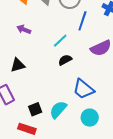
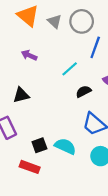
black semicircle: (65, 60) -> (83, 91), moved
cyan semicircle: (58, 110) -> (65, 146), turned 72

